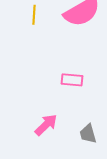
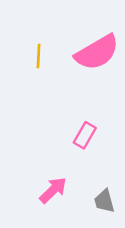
pink rectangle: (72, 80) -> (85, 135), turned -65

